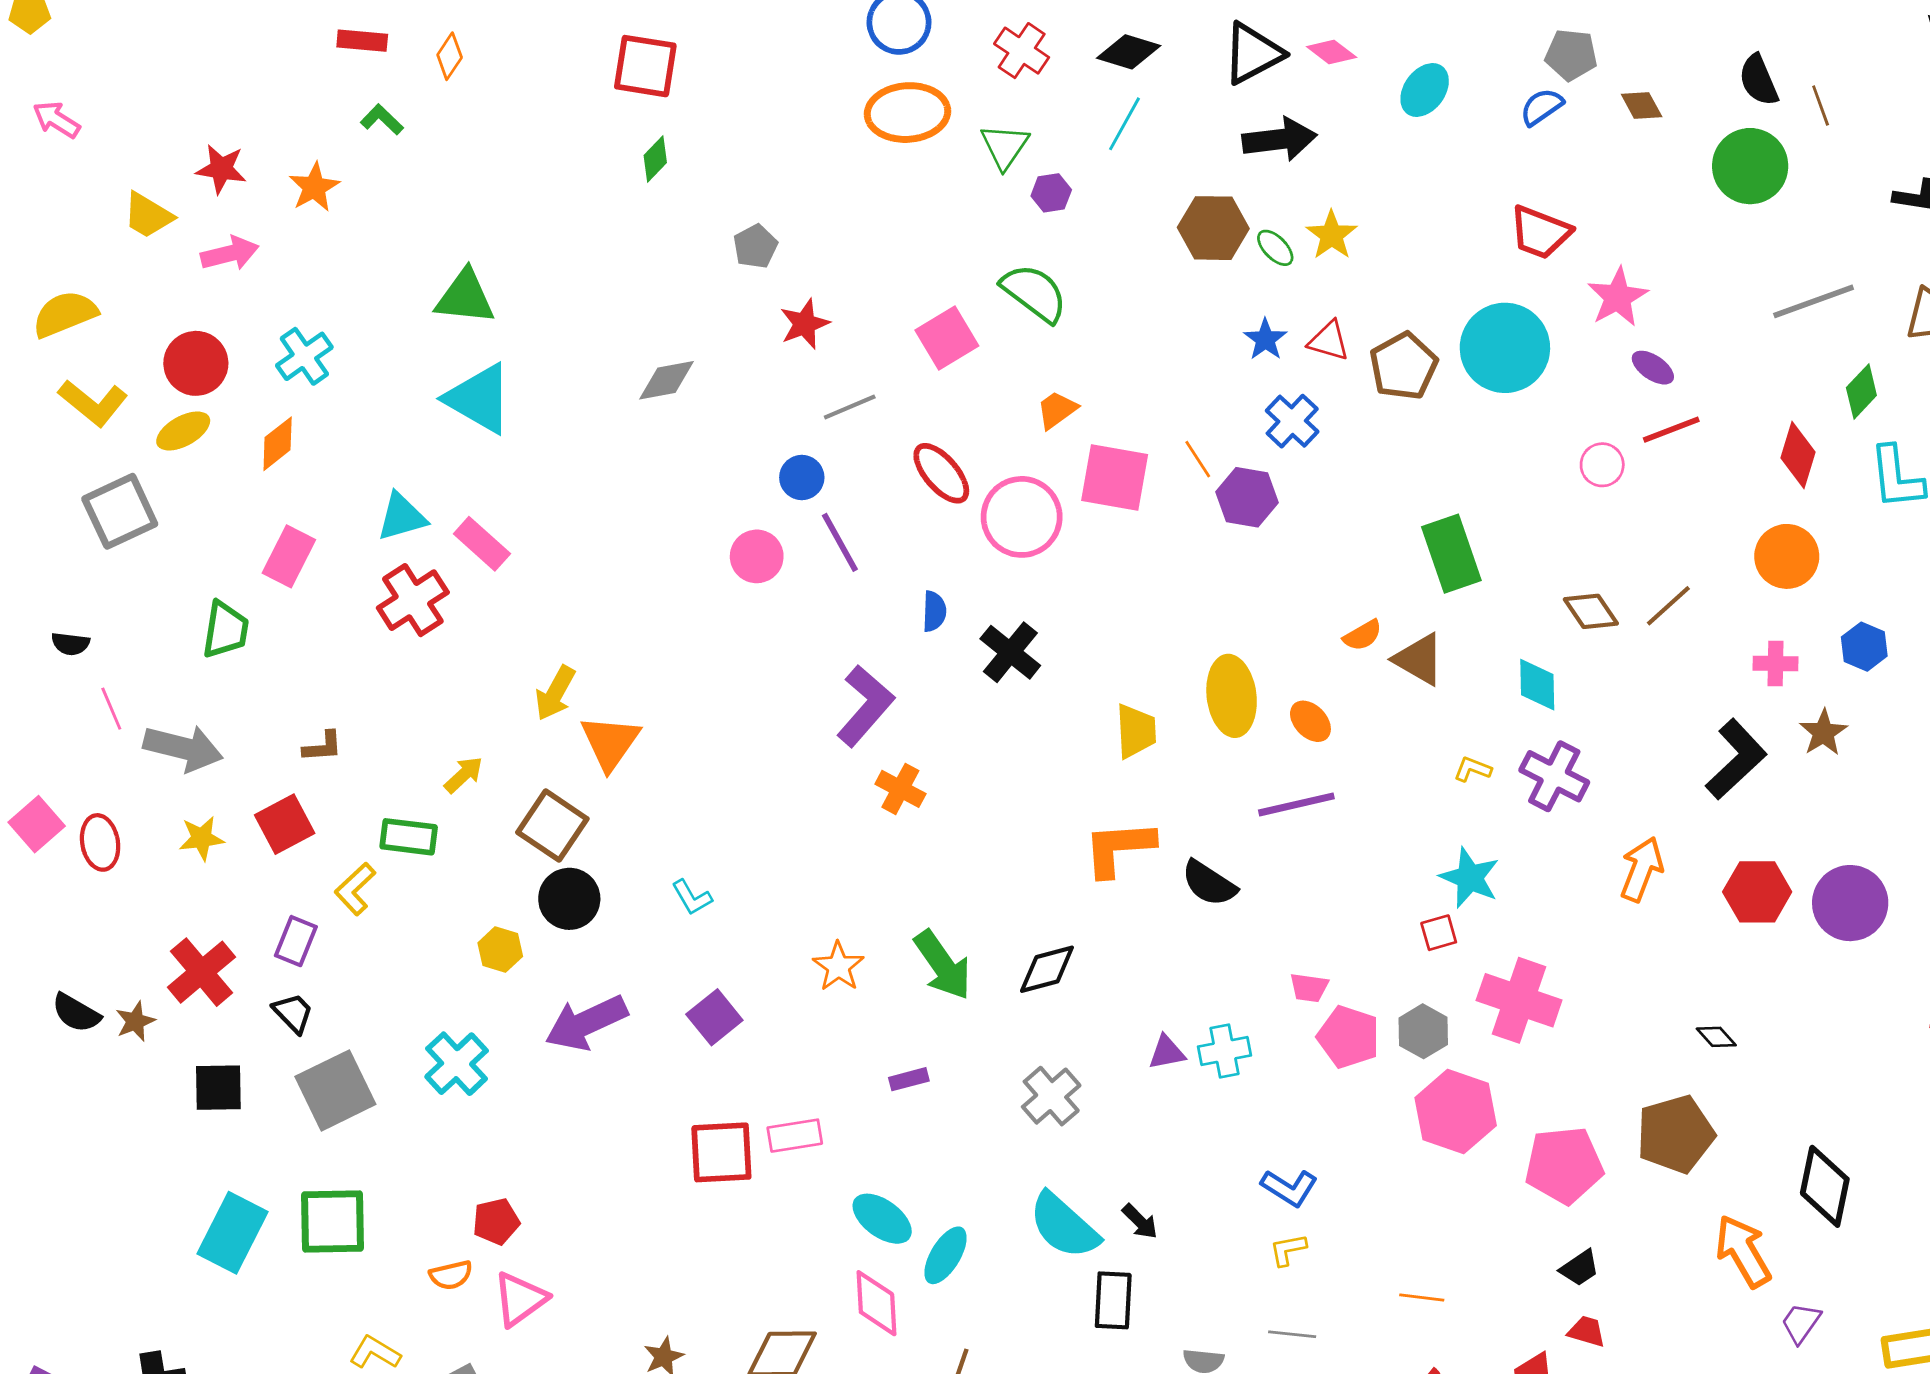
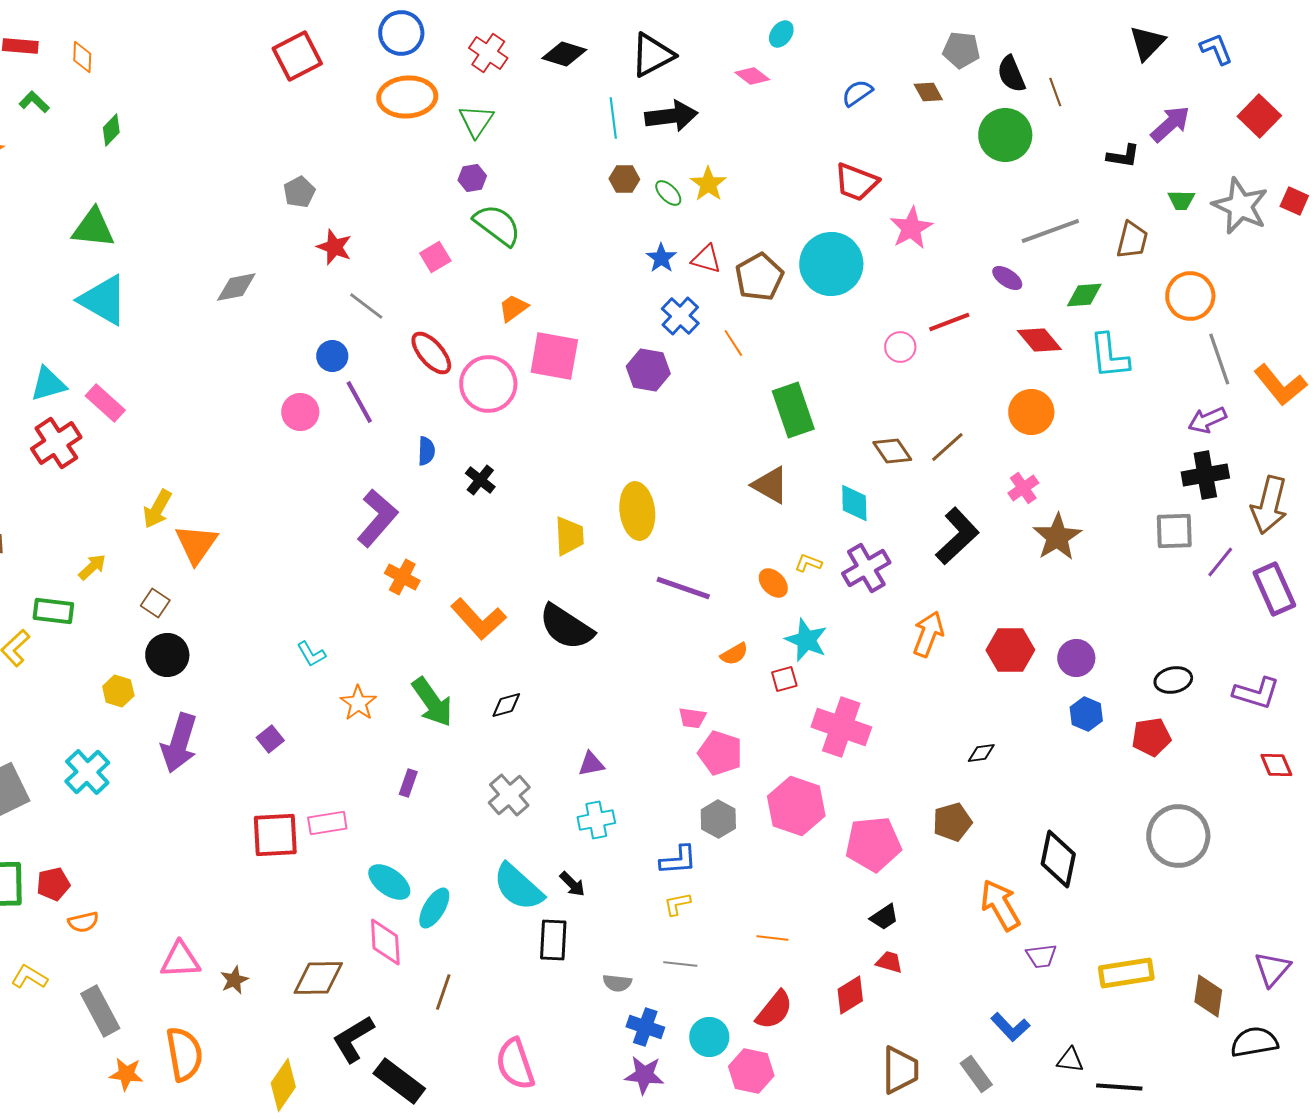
pink diamond: (1332, 52) -> (752, 76), moved
gray pentagon: (1571, 55) -> (961, 50), moved
orange diamond: (450, 56) -> (82, 57), turned -32
red square: (645, 66) -> (297, 56), moved, turned -36
cyan ellipse: (1425, 90) -> (781, 34), moved, size x0.7
cyan line: (1124, 124) -> (613, 118), moved, turned -36
green diamond: (655, 159) -> (111, 130), moved
purple hexagon: (1051, 193) -> (472, 178), moved
brown hexagon: (1213, 228) -> (624, 179), size x0.6
red star: (805, 324) -> (334, 247), turned -30
pink square: (947, 338) -> (435, 257), size x0.7
purple ellipse: (1653, 368) -> (1007, 278), moved
green diamond: (1861, 392) -> (1084, 295), turned 42
gray line: (850, 407) -> (366, 306), turned 60
red diamond: (1798, 455) -> (1039, 340), turned -57
orange line: (1198, 459) -> (733, 343), moved
orange semicircle: (1363, 635) -> (734, 654), moved
blue hexagon: (1864, 647) -> (1086, 714), moved
black cross: (1010, 652) -> (480, 480), size x0.7
pink cross: (1775, 663) -> (1023, 488), turned -36
orange ellipse: (1310, 721) -> (773, 583), moved
brown star: (1823, 733) -> (1057, 537), size x1.4
black L-shape: (1736, 759) -> (957, 536), moved
purple cross: (1554, 776) -> (866, 568), turned 33
purple line: (1296, 804) -> (683, 588), turned 32
brown square: (552, 826) -> (155, 603), size x0.6
orange L-shape: (1119, 848) -> (478, 619), moved, turned -128
black semicircle: (1209, 883) -> (566, 627), moved, size x1.4
cyan L-shape: (692, 897) -> (311, 654), moved
purple circle: (1850, 903) -> (1076, 658), size x0.7
black diamond: (1047, 969) -> (506, 705), size x0.7
purple square: (714, 1017) -> (270, 739), size x0.7
purple arrow: (586, 1023) -> (179, 743), turned -48
gray hexagon: (1423, 1031) -> (718, 819), moved
black diamond: (1716, 1037) -> (981, 753), turned -56
cyan cross: (1225, 1051) -> (596, 820), moved
purple rectangle: (909, 1079) -> (408, 783), turned -56
brown pentagon: (1675, 1134) -> (952, 822), size x0.7
blue L-shape: (1289, 1188) -> (678, 860), turned -36
red pentagon: (496, 1221) -> (53, 884), moved
pink triangle: (520, 1299) -> (180, 960), moved, turned 33
purple trapezoid: (1801, 1323) -> (1041, 956), turned -132

